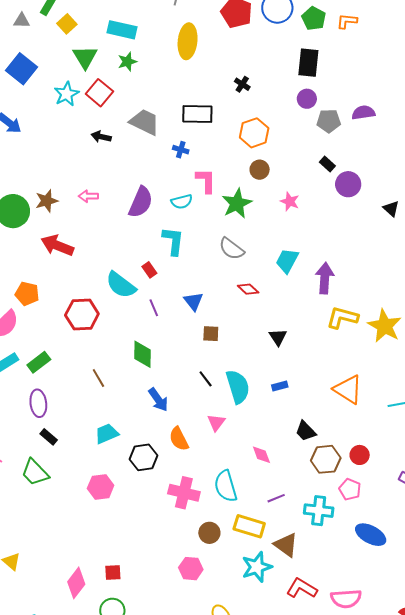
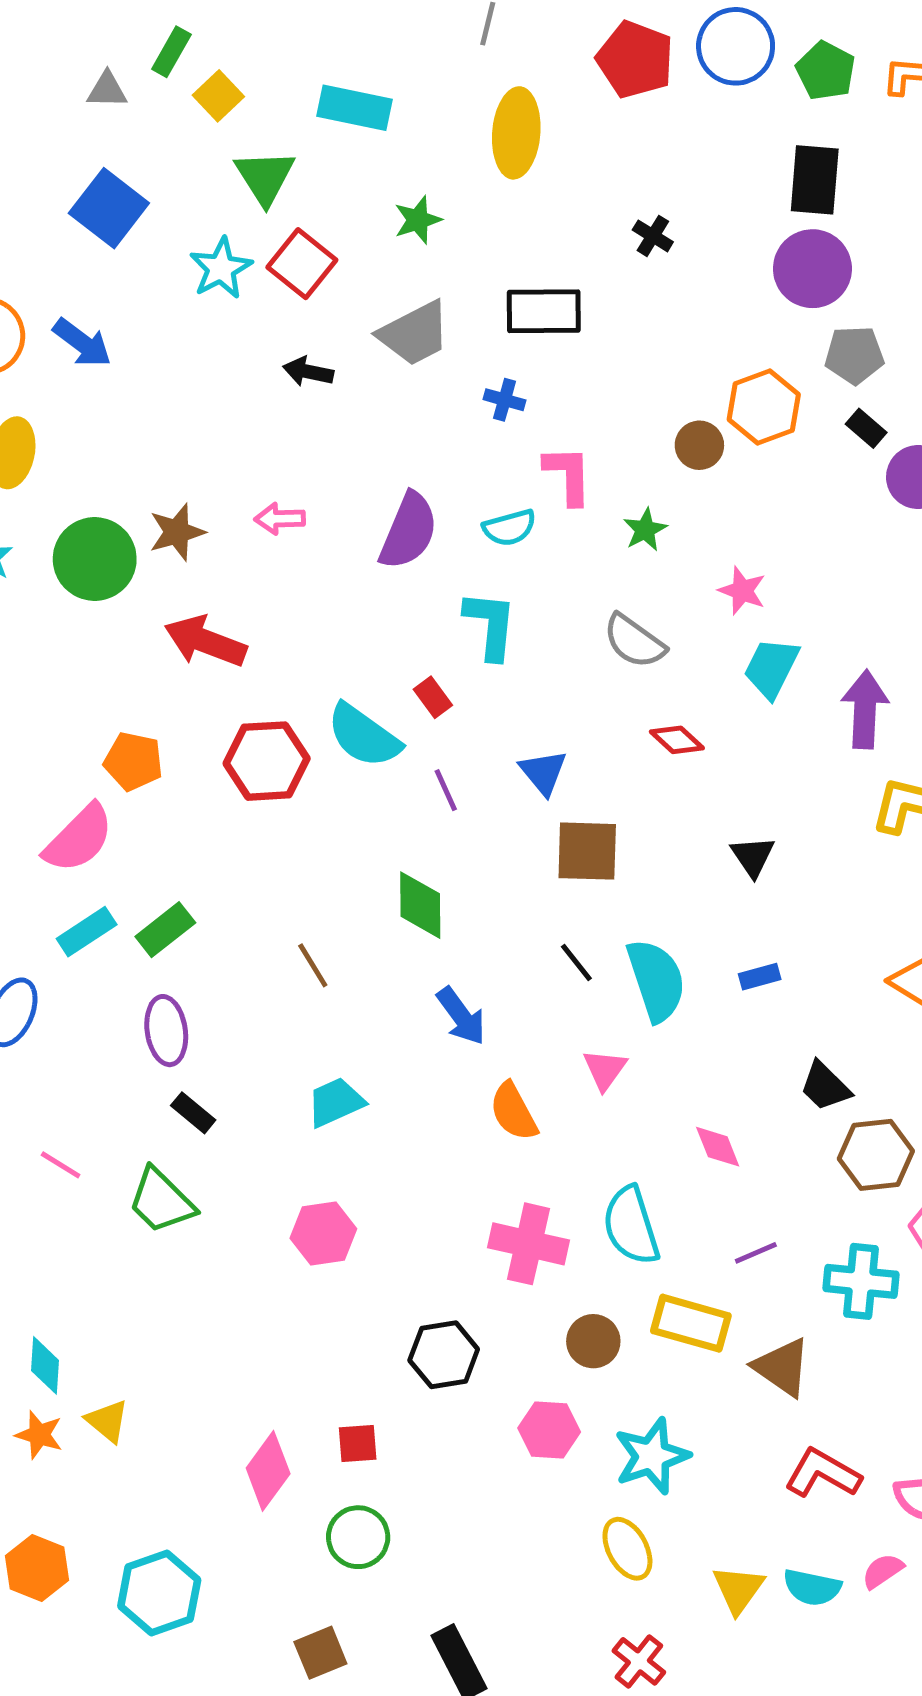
green star: (127, 62) -> (418, 220), moved
purple circle: (307, 99) -> (812, 269), size x1.6
gray pentagon: (329, 121) -> (854, 355), moved
gray trapezoid: (145, 122) -> (414, 334), turned 128
orange hexagon: (254, 133) -> (764, 407), moved
pink star: (290, 201) -> (742, 591), moved
green star: (237, 204) -> (645, 530), size x0.6
red hexagon: (82, 315) -> (267, 761), moved
brown square: (211, 334) -> (587, 851), size x1.6
black hexagon: (143, 457) -> (444, 1355), moved
cyan star: (257, 567) -> (652, 1456), moved

